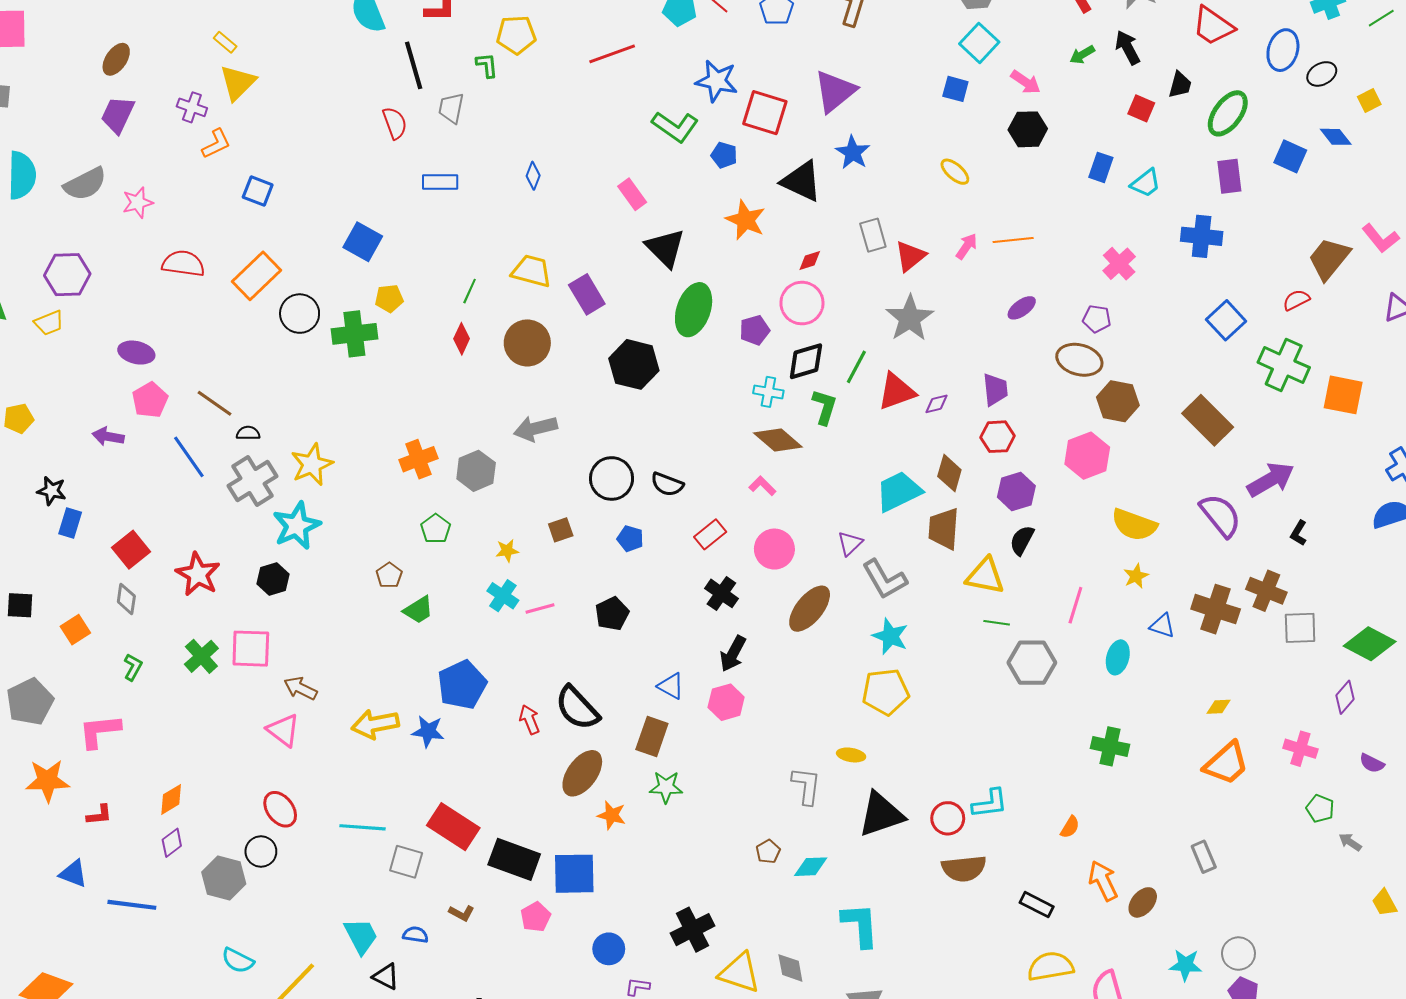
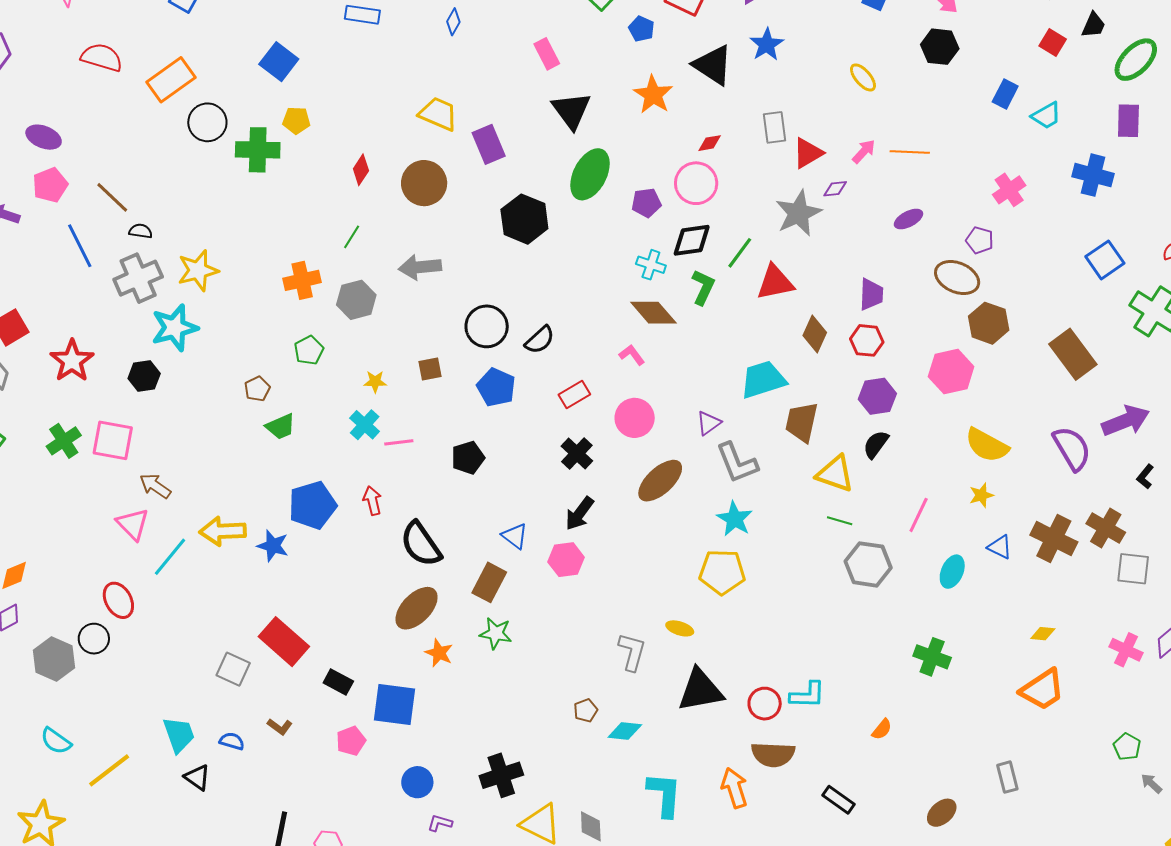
green line: (470, 291) -> (352, 237), moved
purple diamond: (937, 404) -> (835, 189), moved
brown diamond: (949, 473) -> (815, 334), moved
black semicircle: (667, 484) -> (540, 340), turned -72
blue pentagon: (630, 539) -> (496, 387), size x1.5
red arrow: (529, 720) -> (372, 501), moved
pink cross: (1300, 749) -> (1126, 650), moved
cyan line: (363, 827) -> (170, 557), moved, turned -63
black rectangle: (514, 859) -> (338, 682), size x0.6
orange arrow: (1103, 881) -> (734, 788), moved

